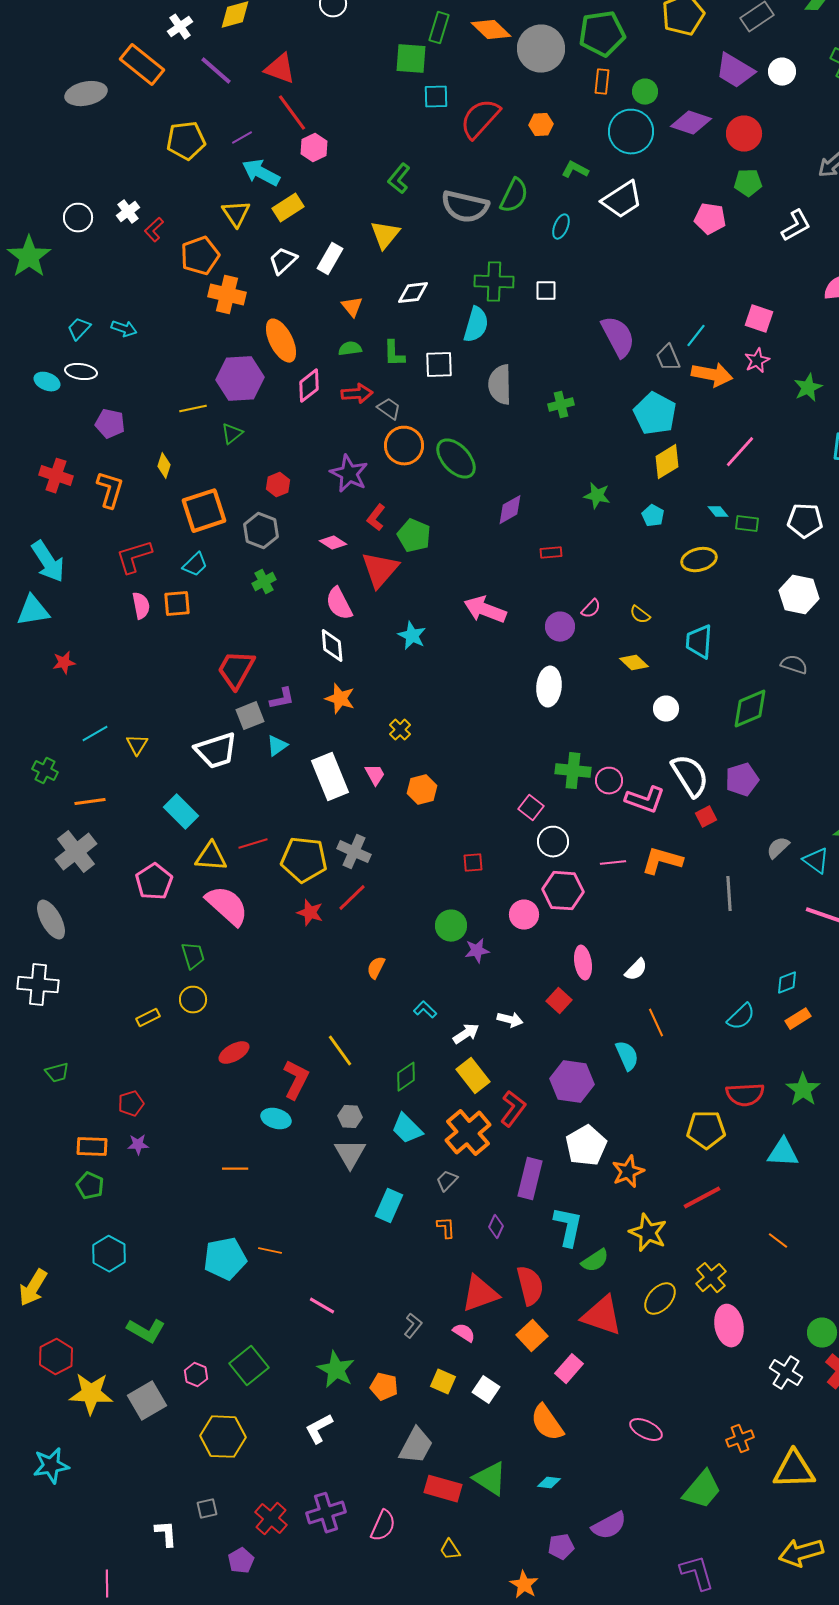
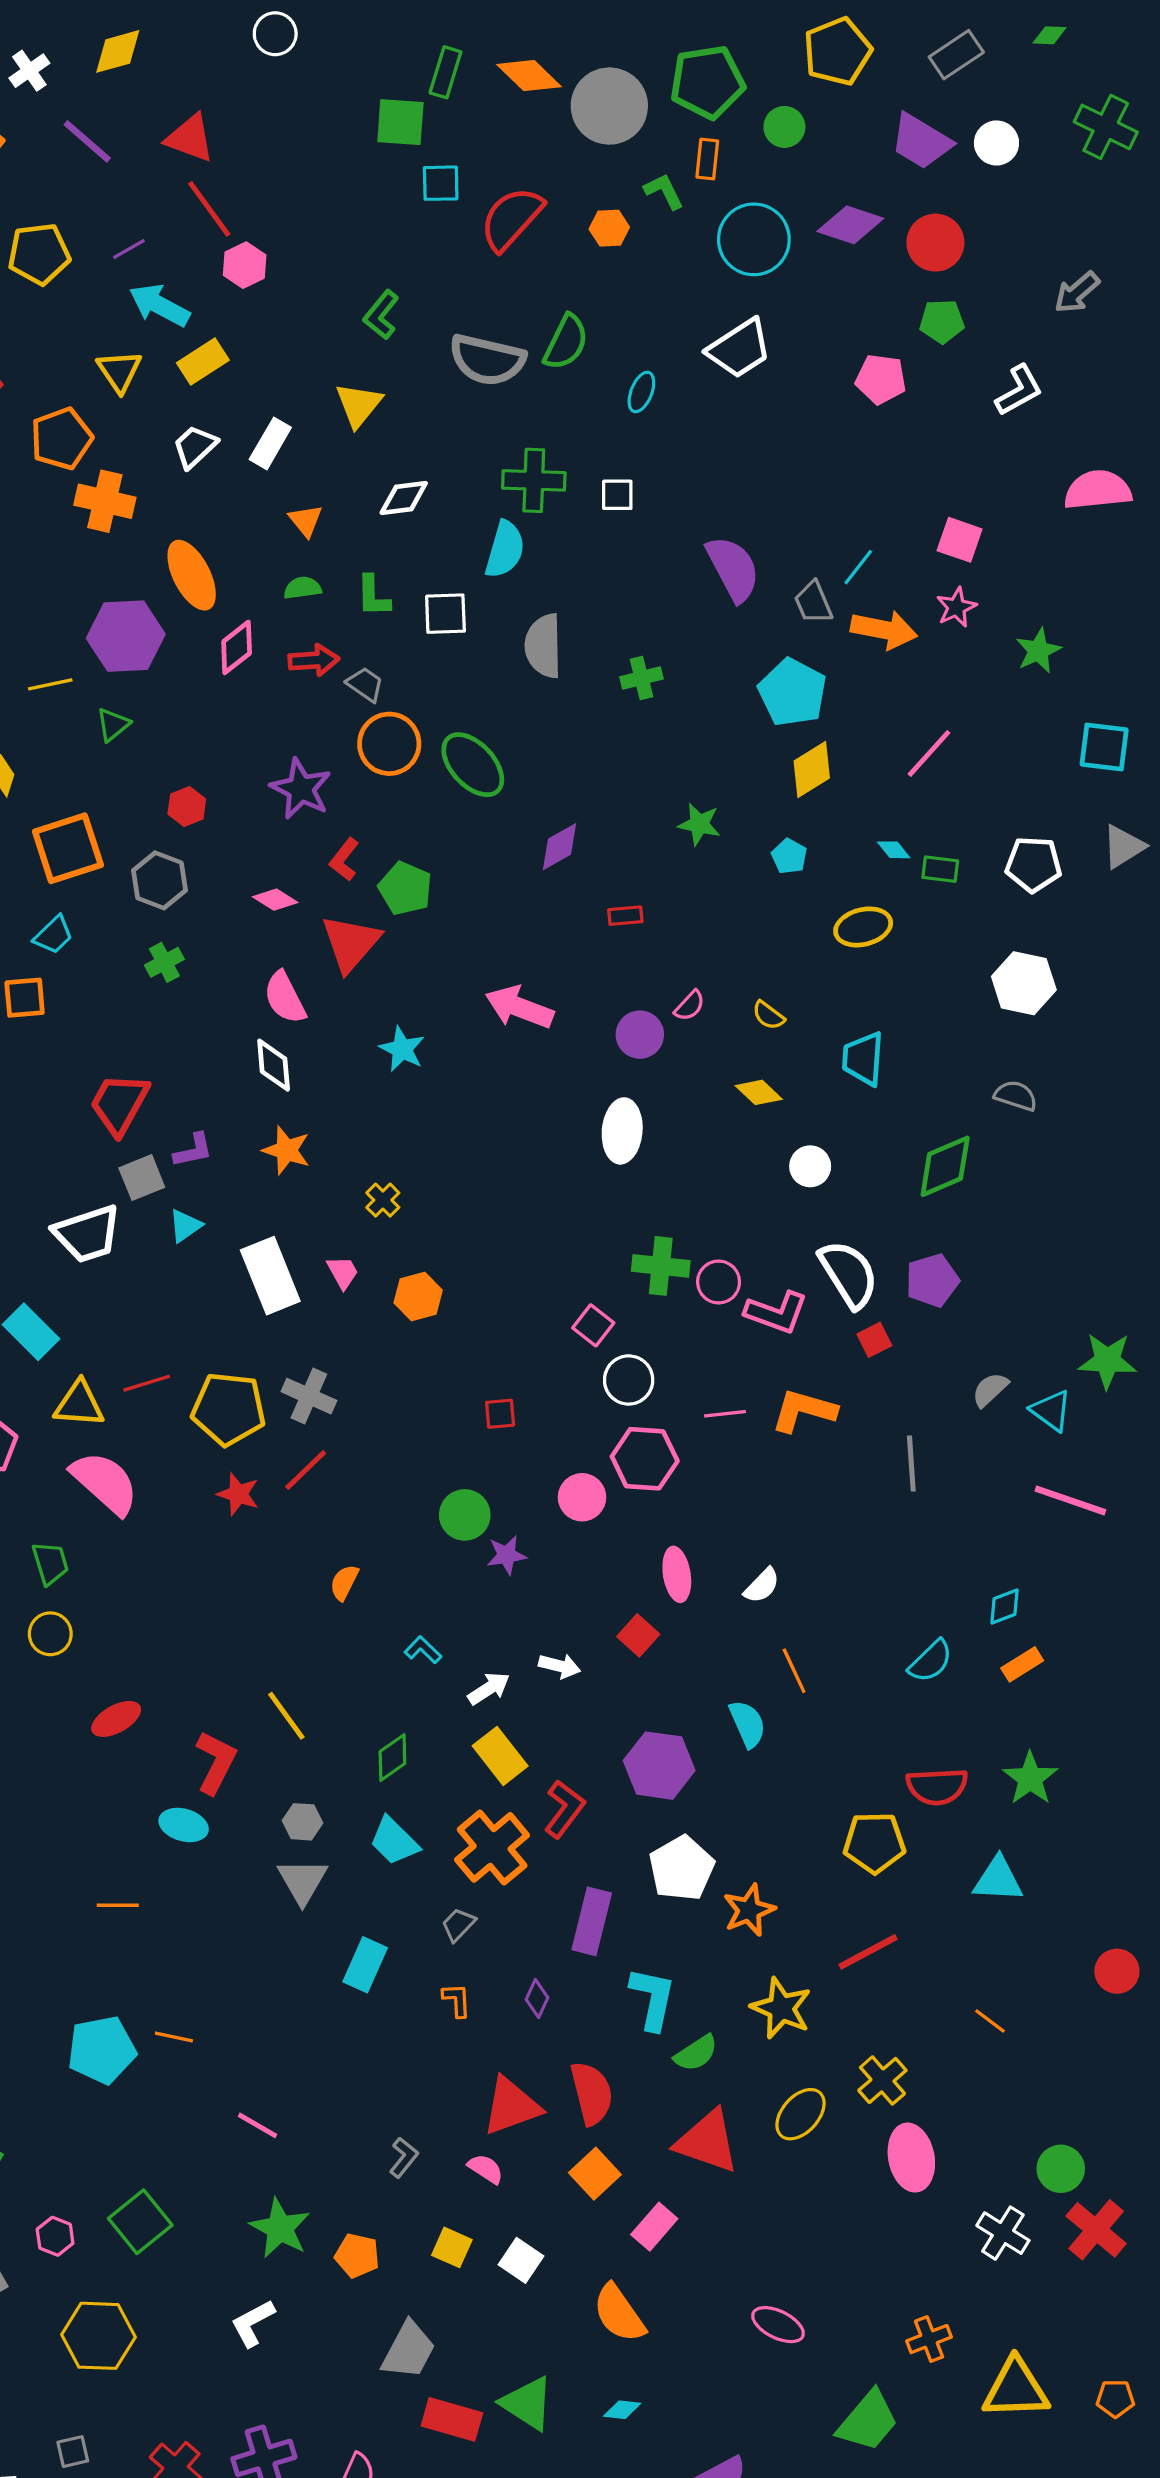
green circle: (645, 92) -> (784, 127), moved
green L-shape: (575, 170) -> (664, 191), moved, turned 36

